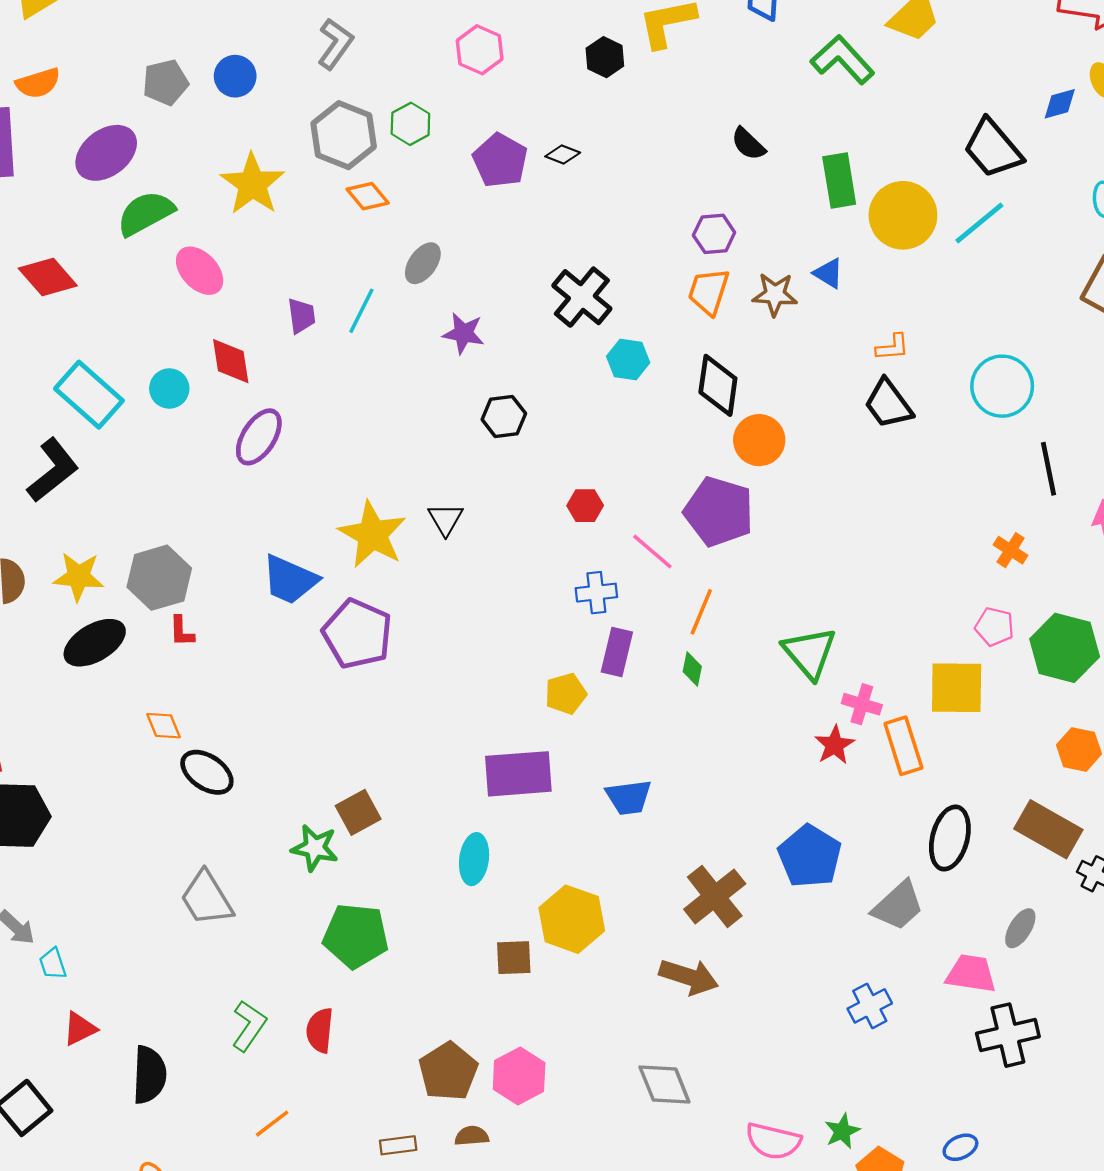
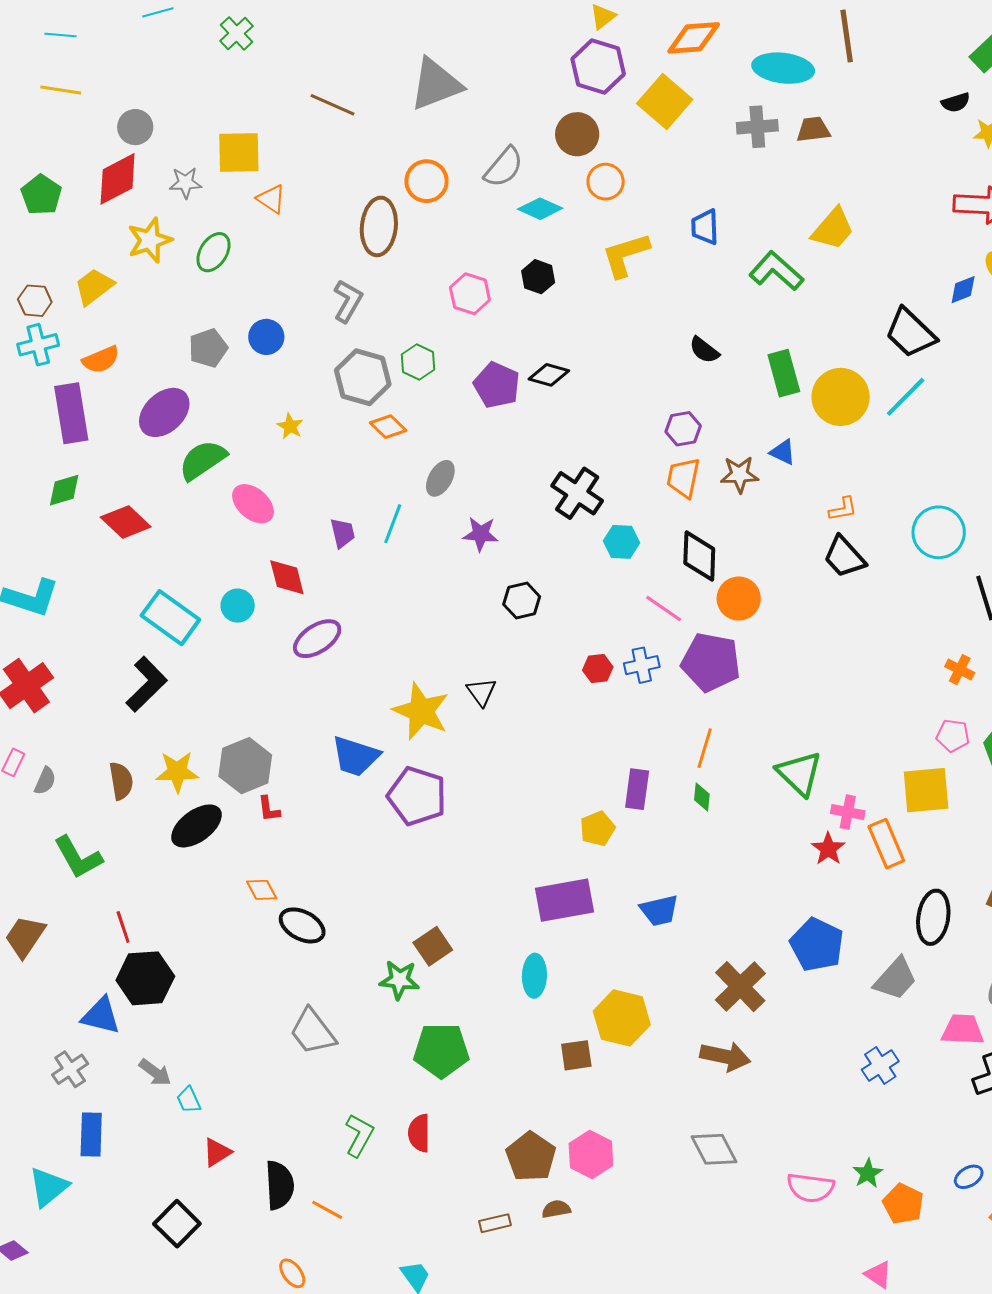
black hexagon: (605, 57) -> (538, 277), moved
black diamond: (563, 155) -> (549, 375), size x1.4
yellow star: (252, 184) -> (290, 426), size x0.5
purple ellipse: (259, 437) -> (317, 639), turned 30
pink line: (652, 551) -> (664, 608), moved
blue cross: (596, 593) -> (642, 665), moved
orange line: (272, 1124) -> (327, 1210), moved, turned 72

